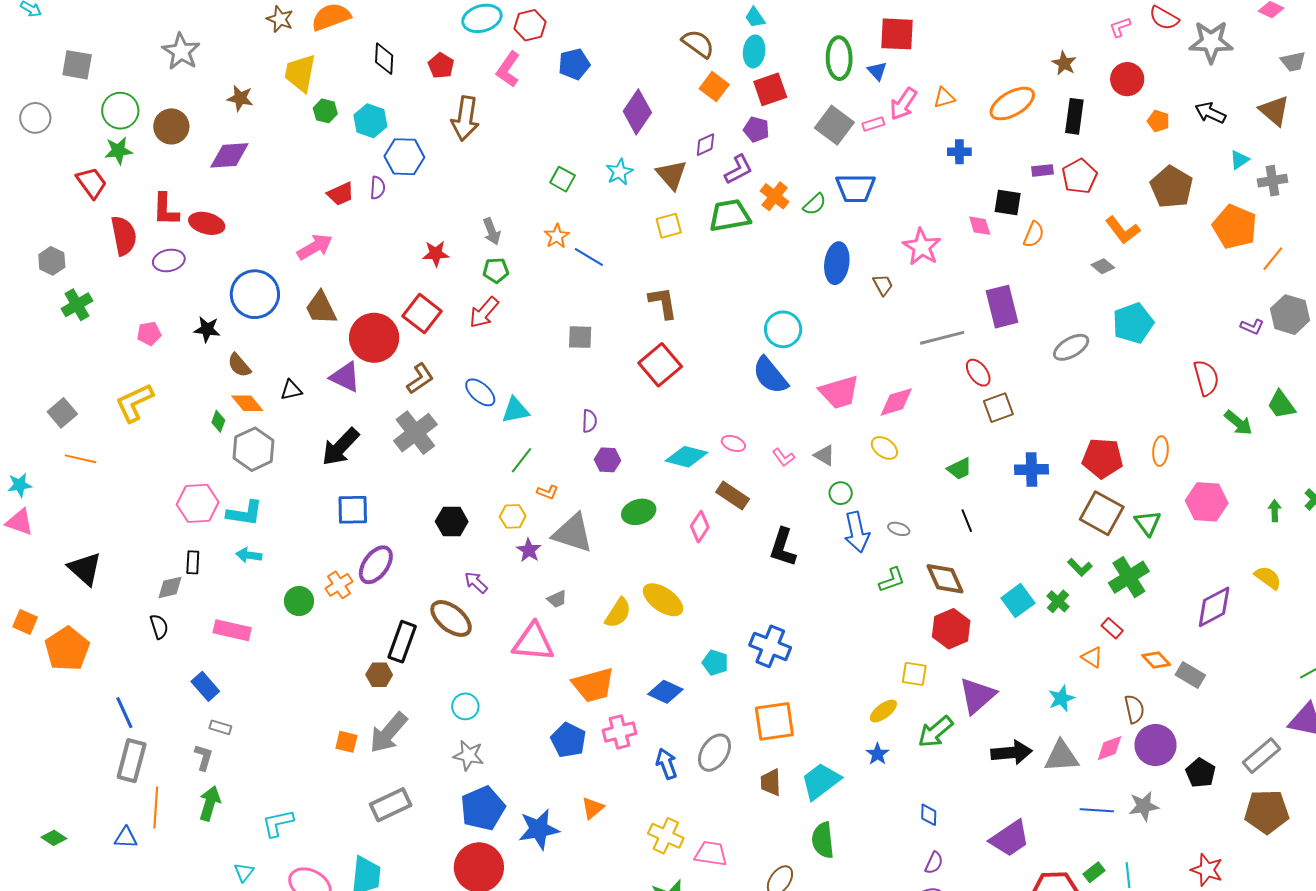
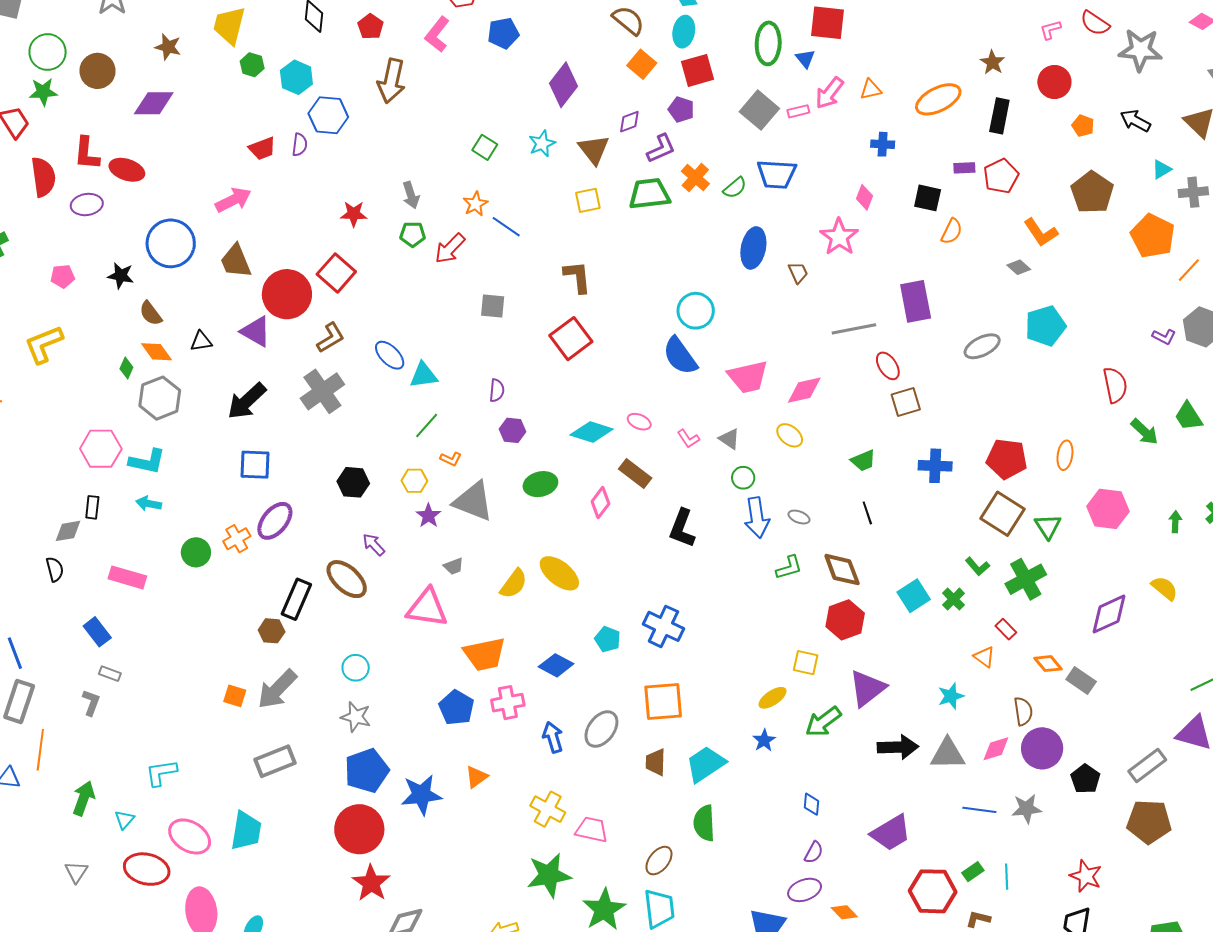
pink diamond: (980, 226) -> (864, 197), moved, turned 35
red arrow: (484, 312) -> (450, 248), moved
green arrow: (210, 803) -> (84, 798), moved

